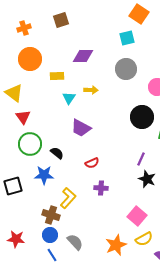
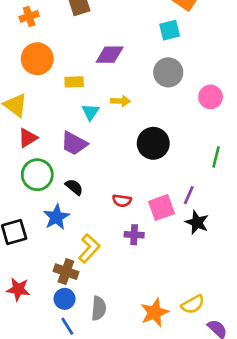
red triangle: (23, 117) -> (28, 138), turned 35
black circle: (142, 117) -> (153, 143), moved
purple trapezoid: (81, 128) -> (74, 143), moved
red semicircle: (92, 163) -> (122, 201), turned 32
blue star: (44, 175) -> (56, 217), turned -30
pink square: (137, 216) -> (161, 207), moved, turned 30
red star: (16, 239) -> (18, 289), moved
gray semicircle: (75, 242) -> (99, 308), turned 48

